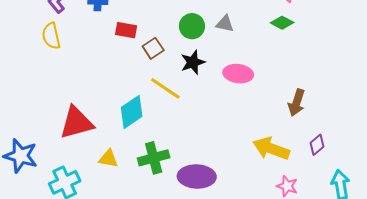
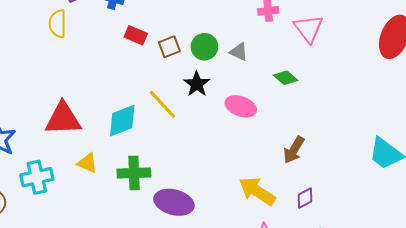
green diamond: (282, 23) -> (286, 78), moved
brown square: (153, 48) -> (169, 47), moved
black star: (193, 62) -> (197, 84), turned -30

